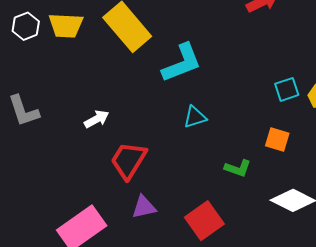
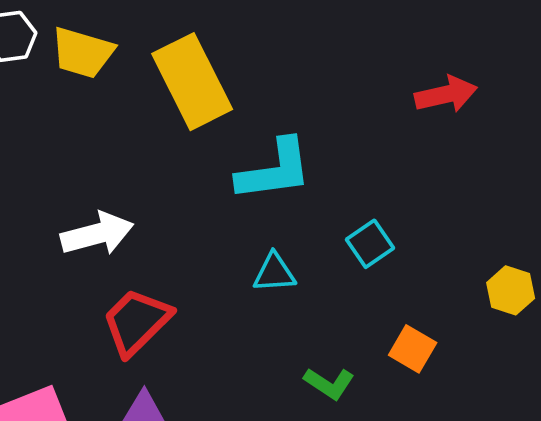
cyan square: (287, 89) -> (370, 244), moved, turned -30
white arrow: (97, 119) -> (97, 234), size x1.5

